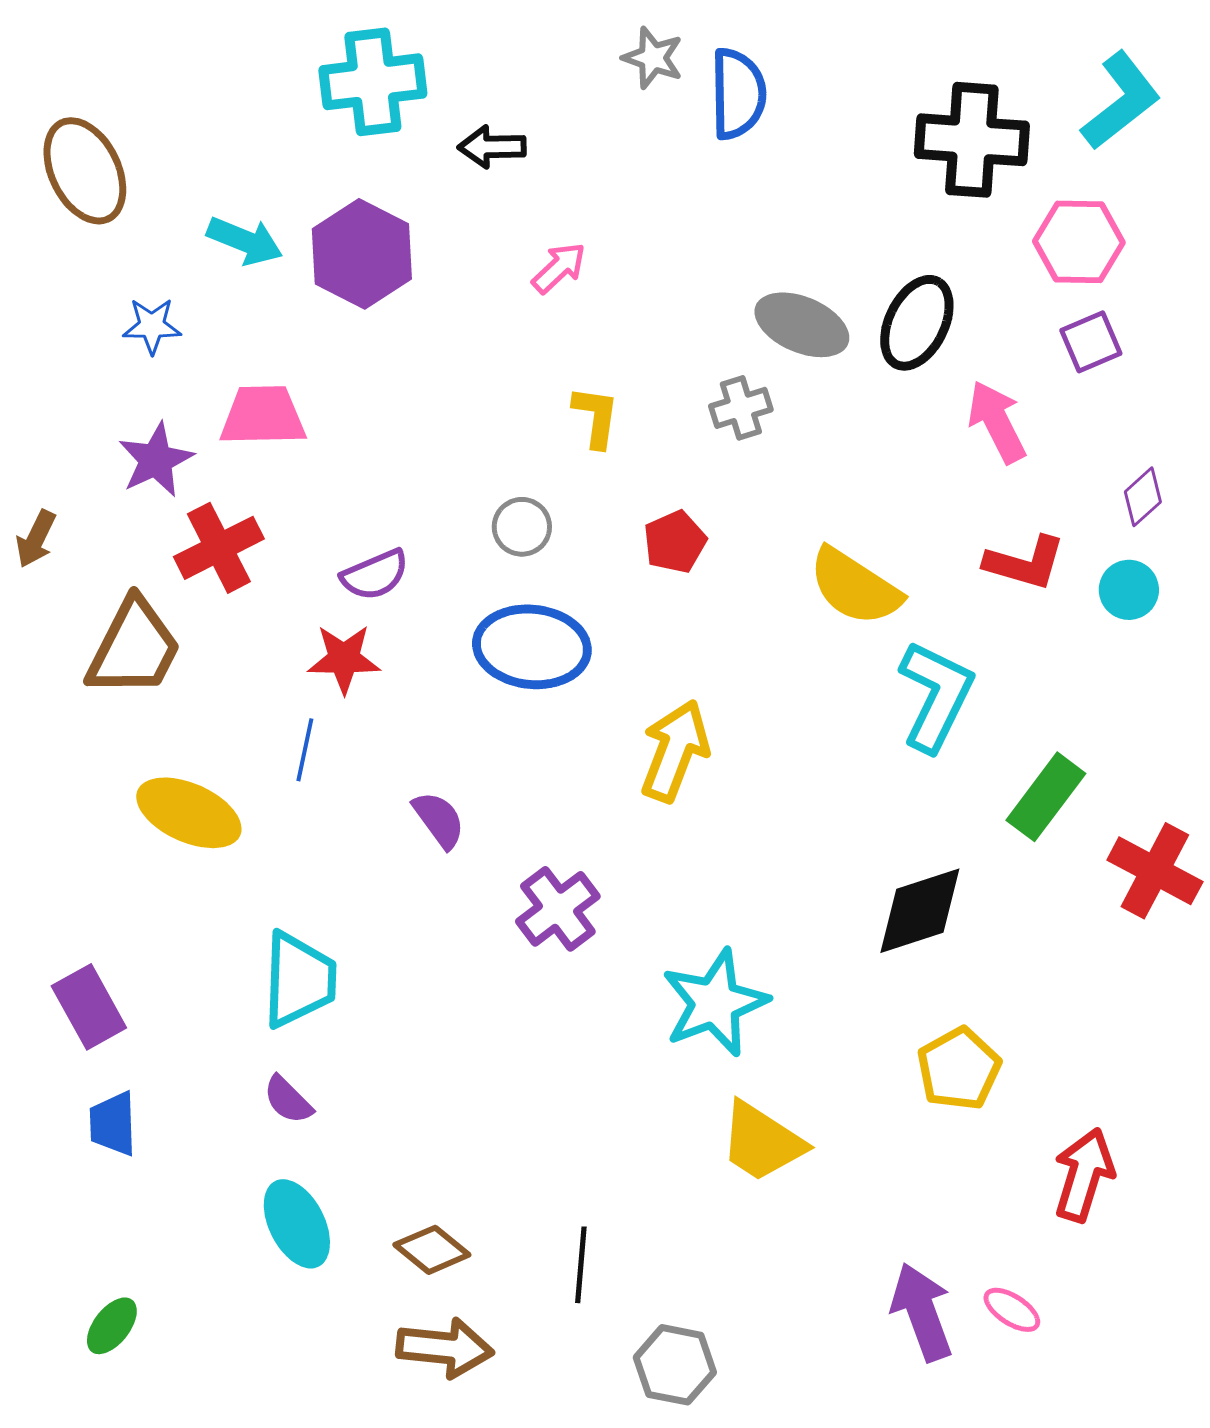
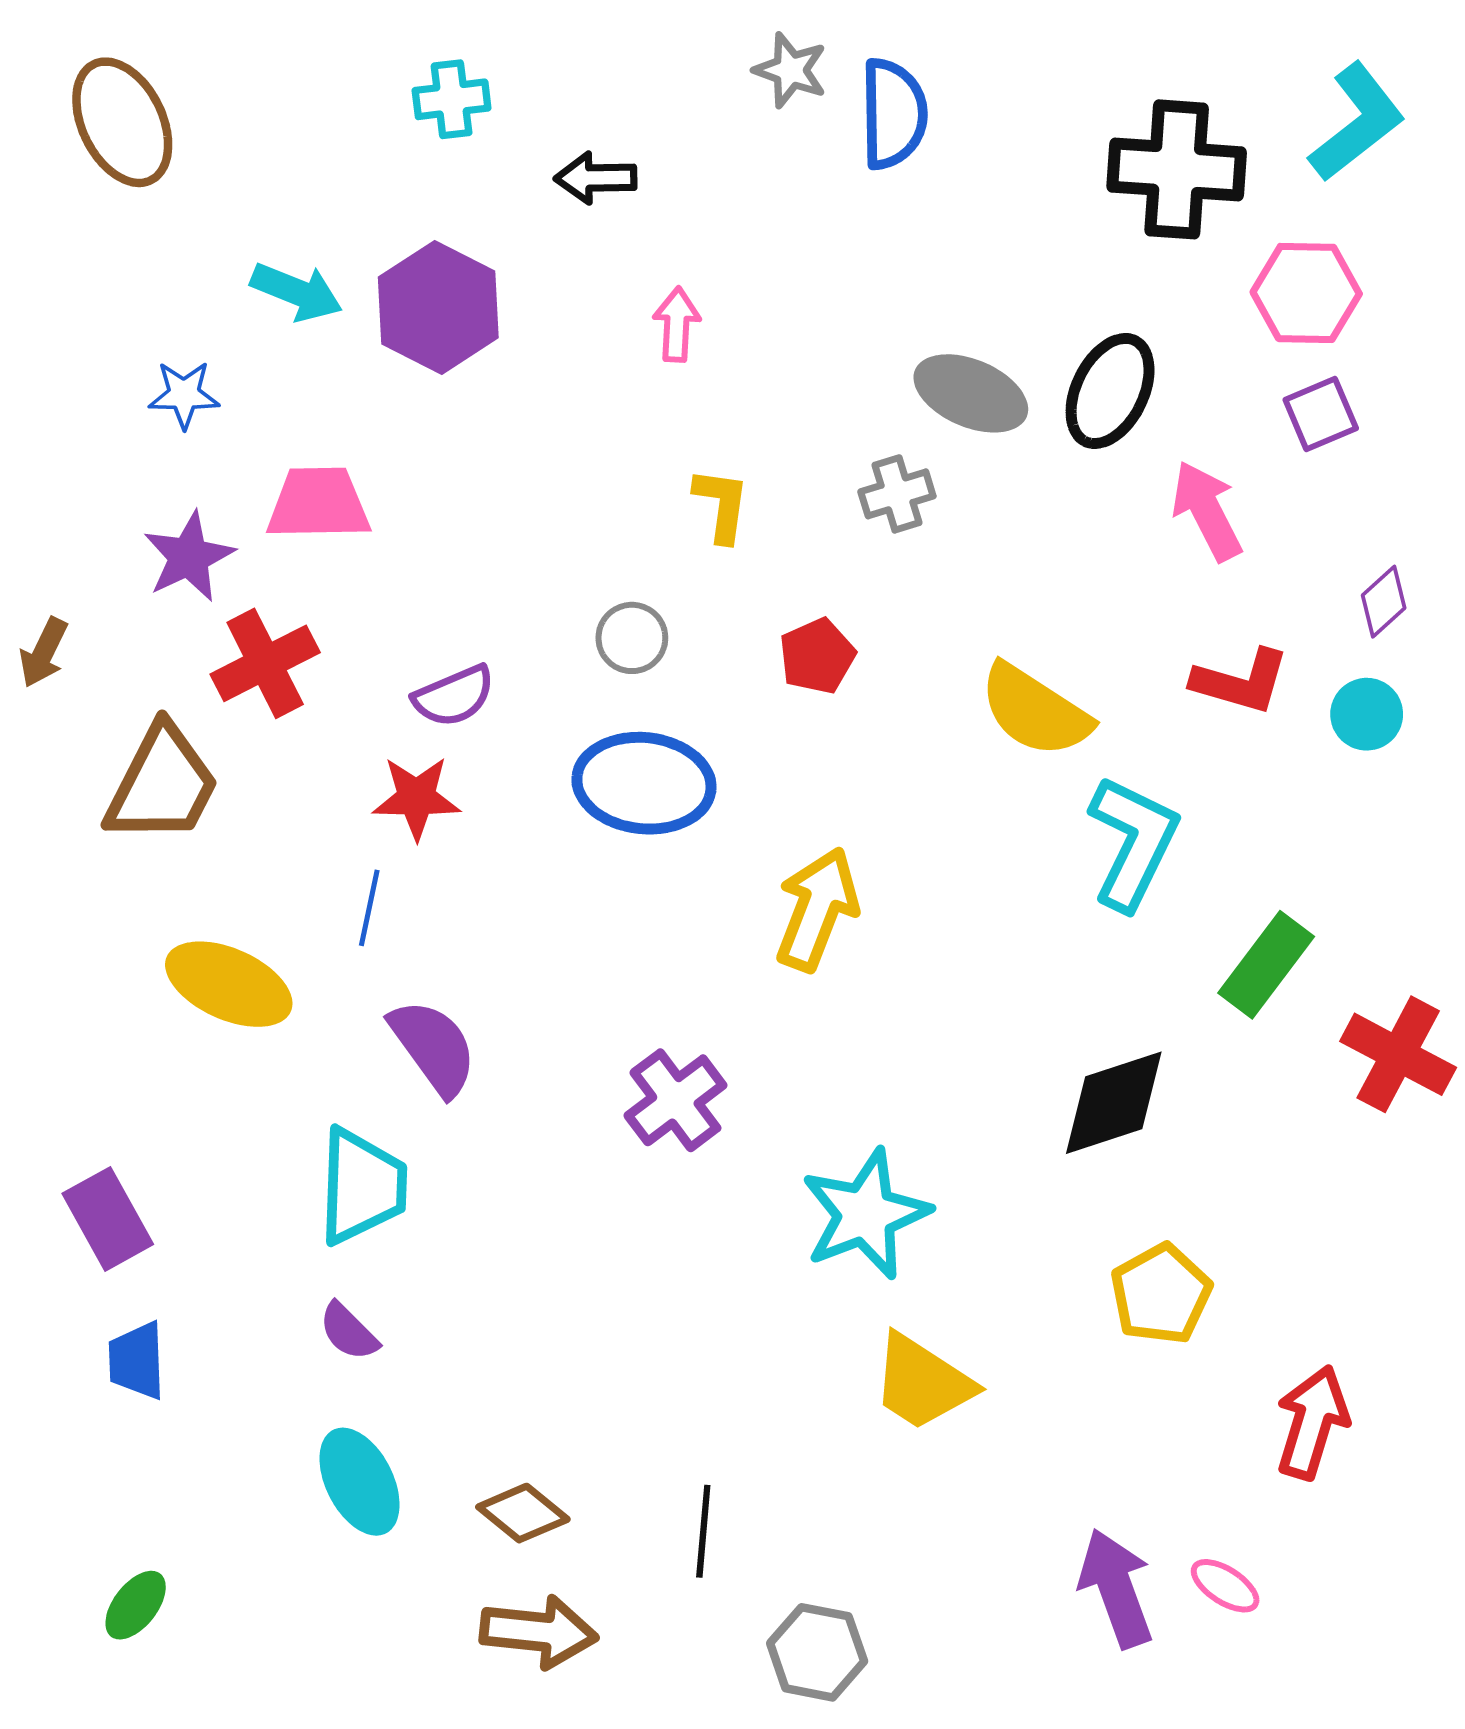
cyan cross: (373, 82) -> (452, 99), size x0.6
brown ellipse: (85, 171) -> (122, 122), moved
pink arrow: (559, 268) -> (677, 324), turned -44
purple semicircle: (439, 820) -> (433, 1047), moved, size x1.4

